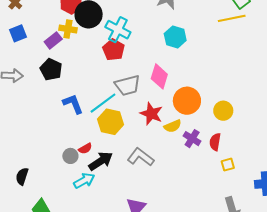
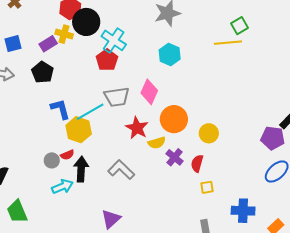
blue square: (18, 33) -> (13, 44), moved
yellow hexagon: (111, 122) -> (79, 130), moved
black arrow: (101, 161) -> (81, 169), turned -60

